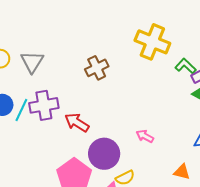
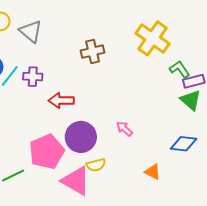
gray triangle: (32, 62) -> (31, 31), turned -35
purple cross: (44, 105) -> (33, 77), size x0.7
red arrow: (77, 123) -> (61, 101), turned -45

